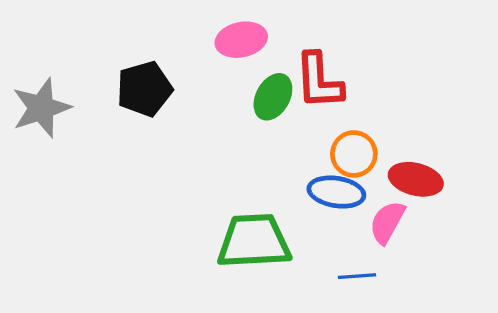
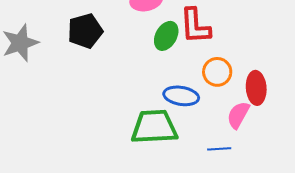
red ellipse: (416, 179) -> (256, 88), turned 72
blue ellipse: (336, 192) -> (181, 96), moved

